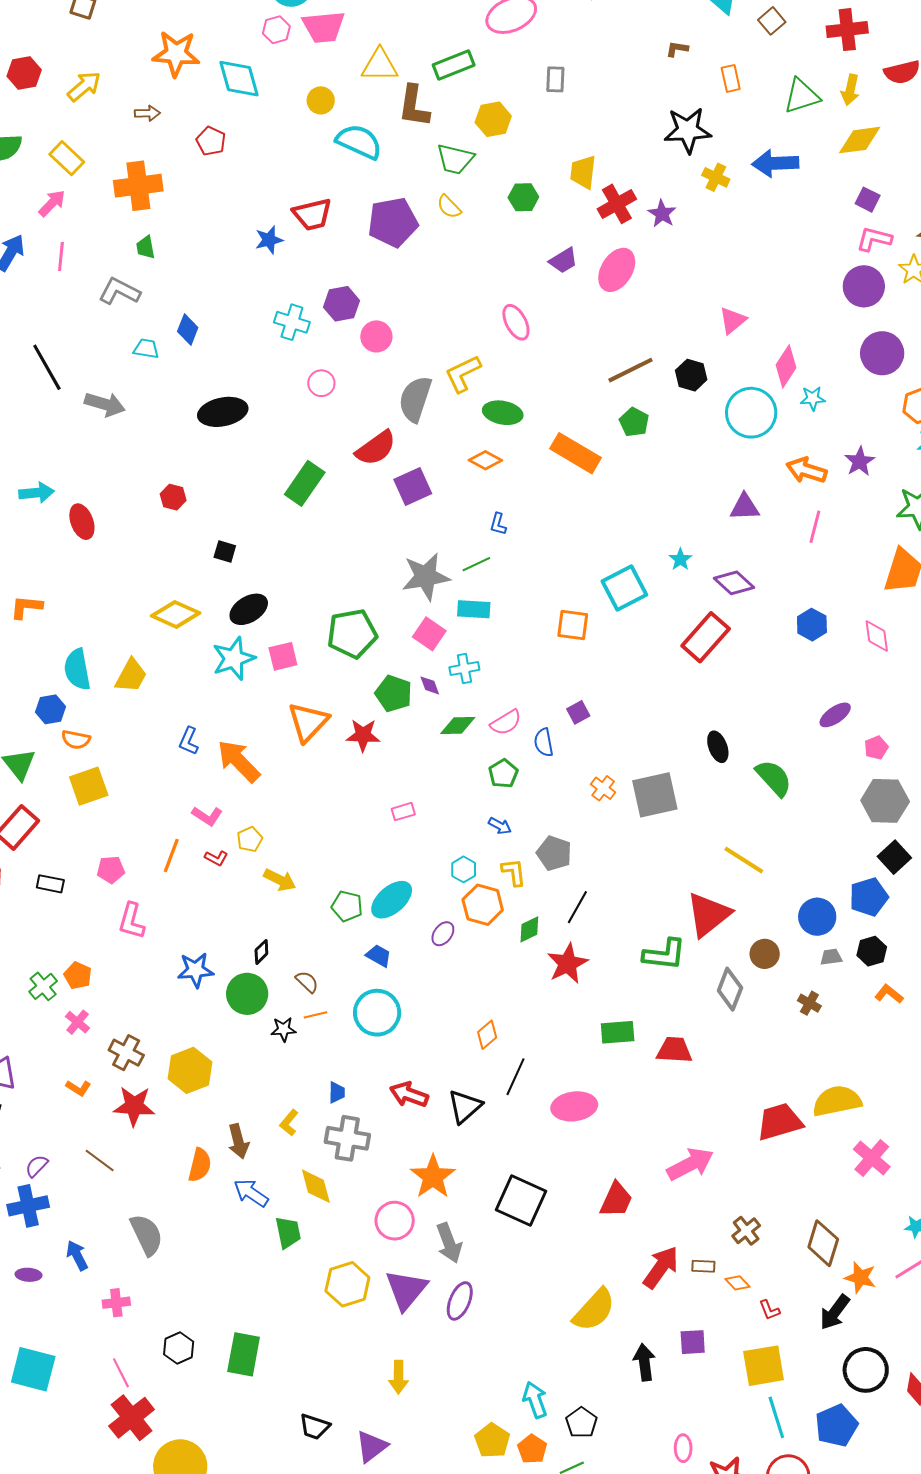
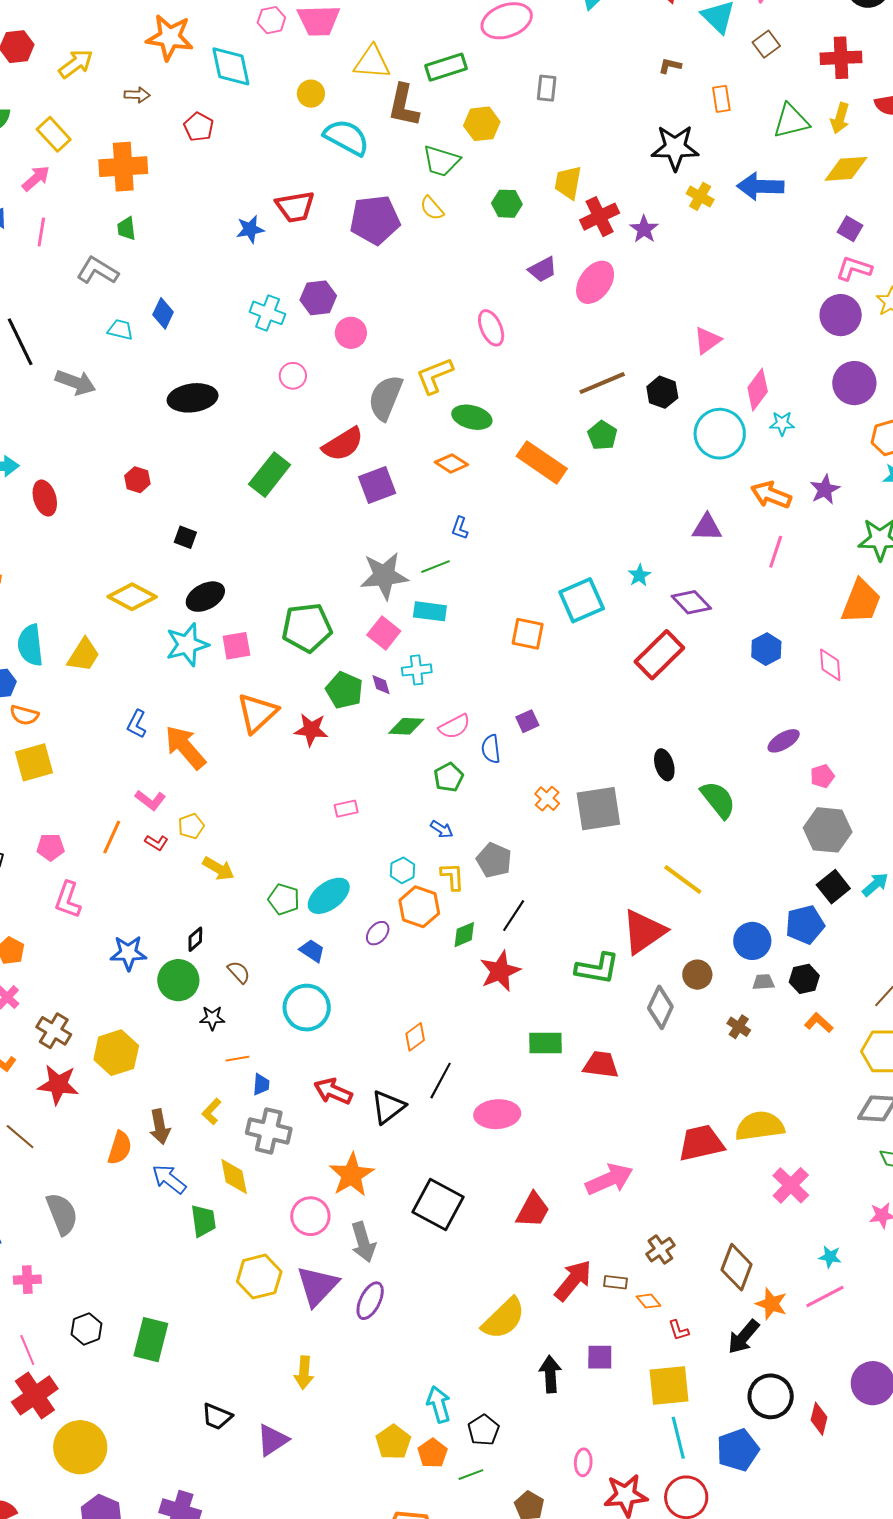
orange line: (316, 1015) -> (237, 1059), moved

